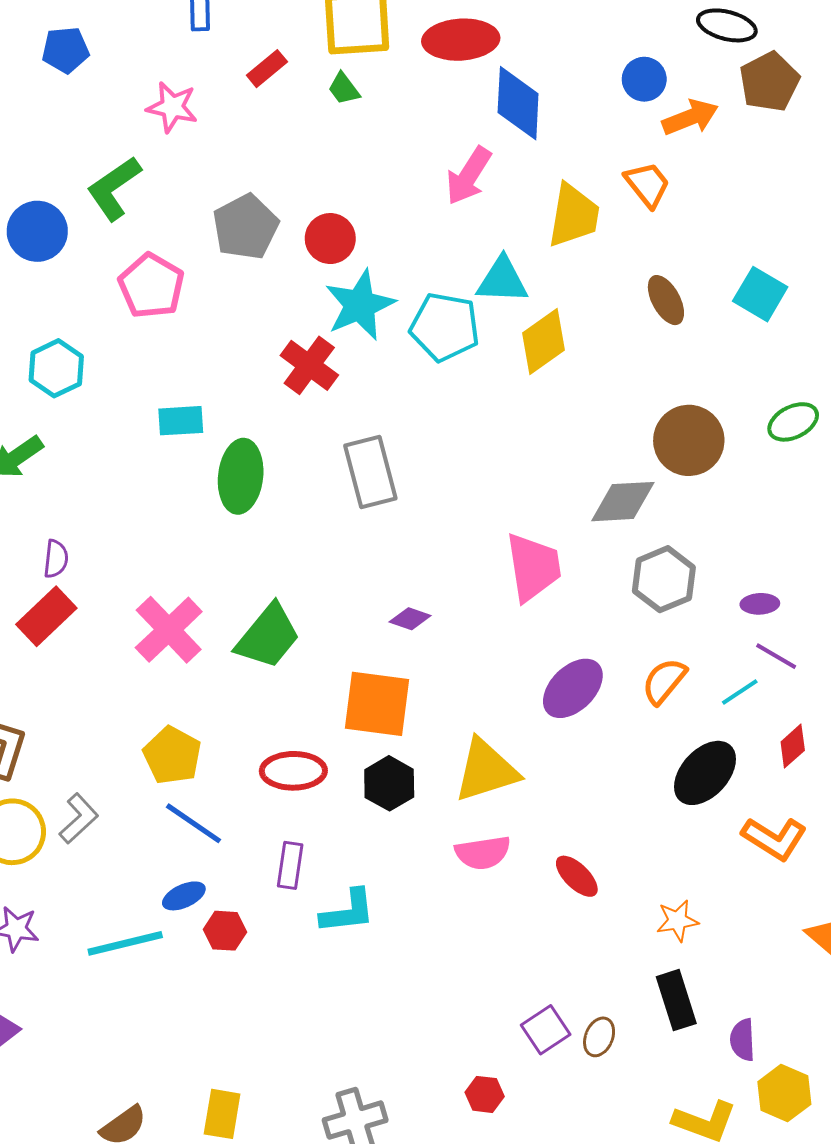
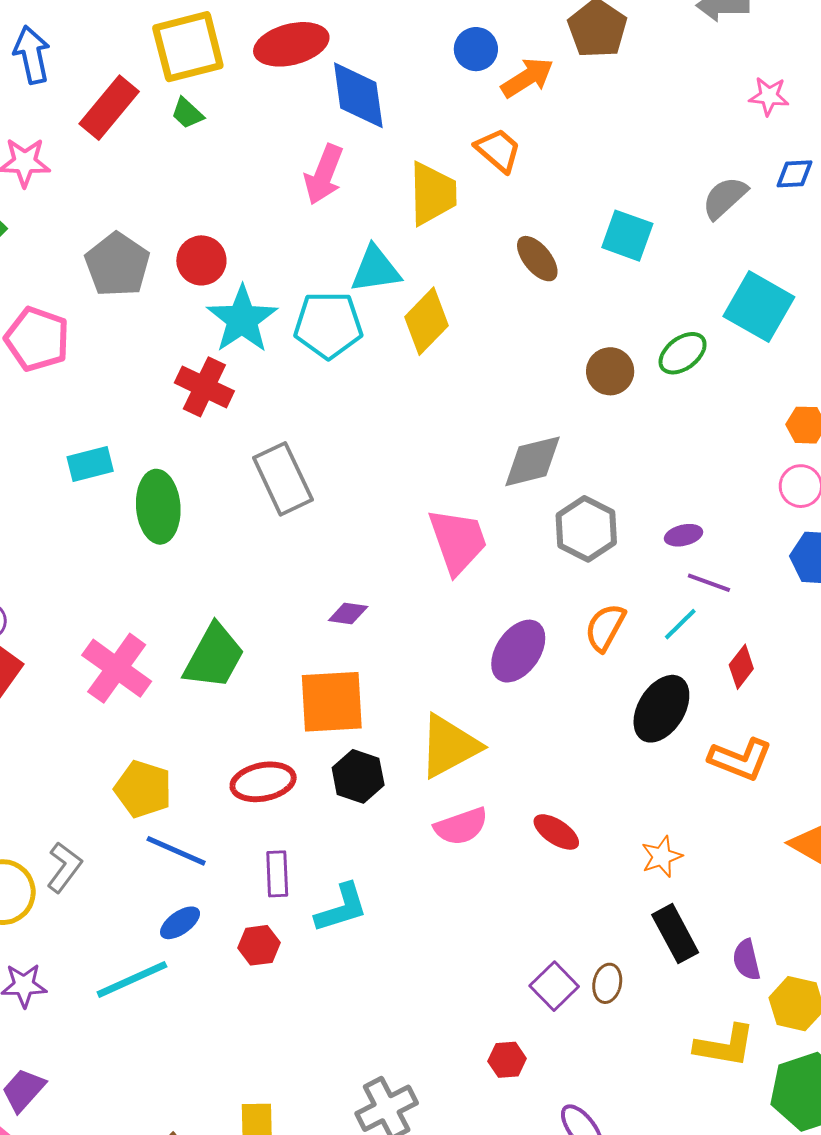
red rectangle: (267, 69) -> (109, 108), size x1.6
brown circle: (689, 440) -> (610, 371), moved, size x0.7
red hexagon: (225, 931) -> (259, 945), moved

